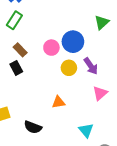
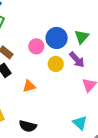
green triangle: (102, 22) -> (82, 37), moved
orange triangle: (58, 102) -> (29, 86), moved

